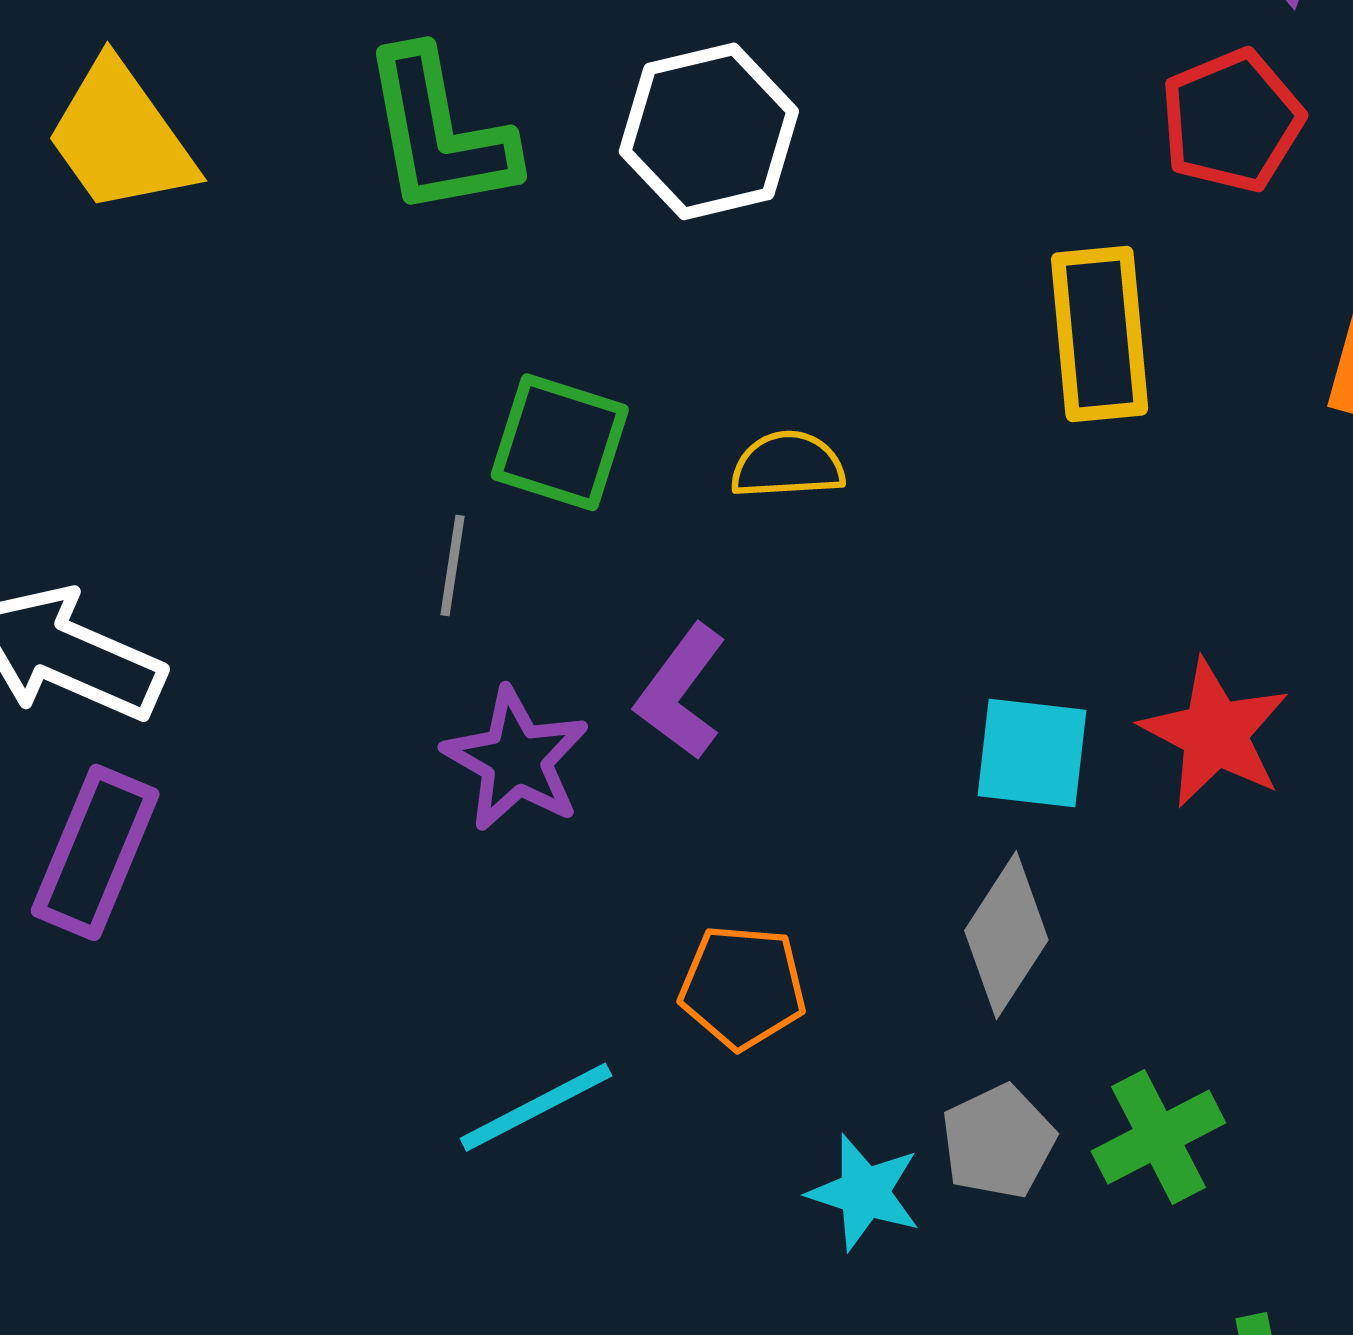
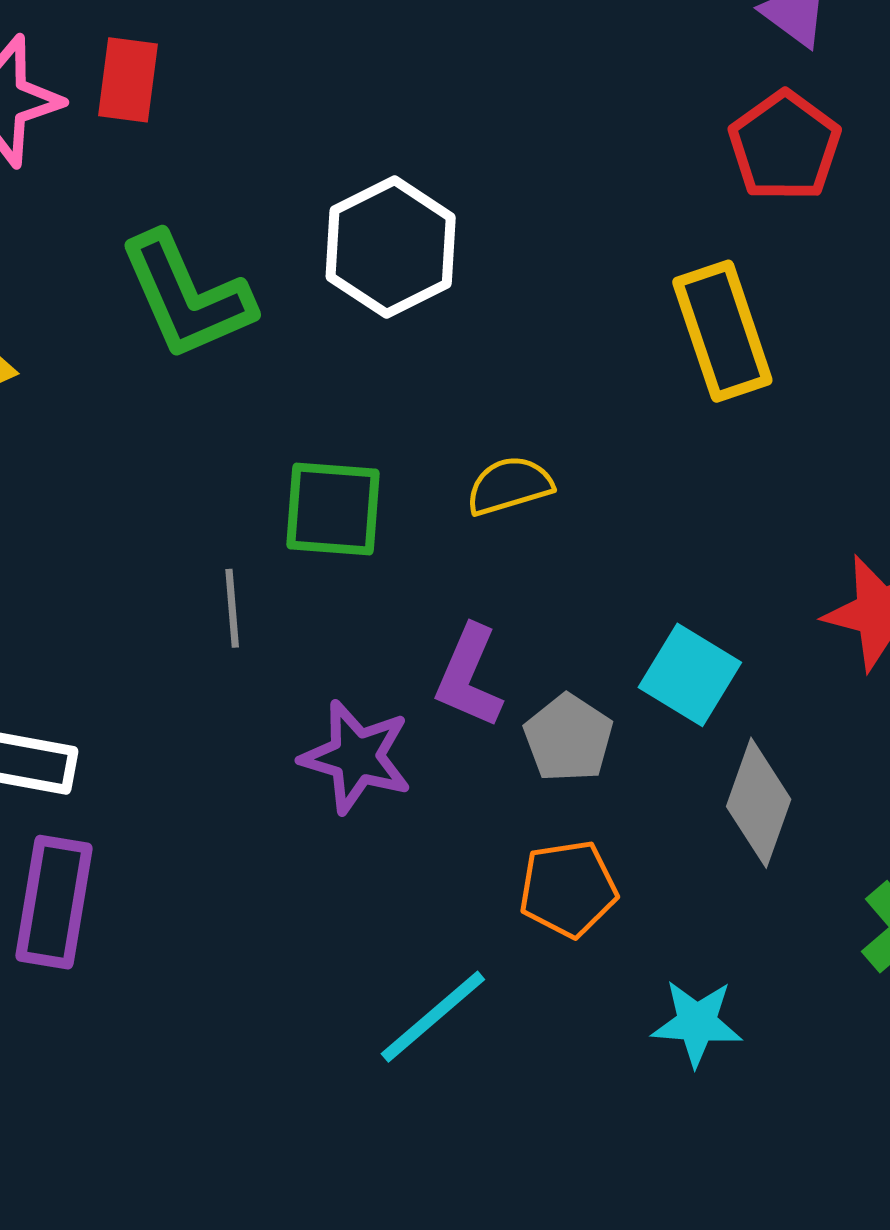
gray line: (453, 565) -> (232, 608), moved
cyan square: (1032, 753) -> (690, 675), moved, turned 38
gray pentagon: (998, 1142) -> (568, 738), moved

